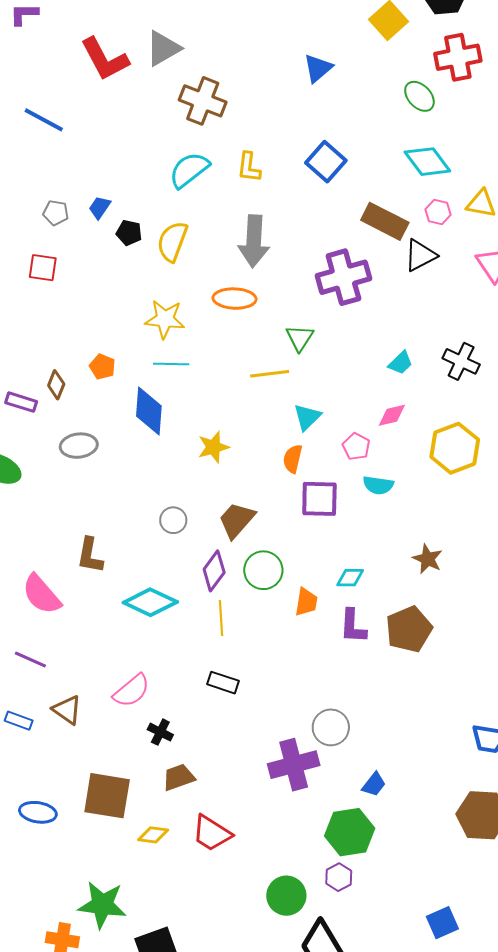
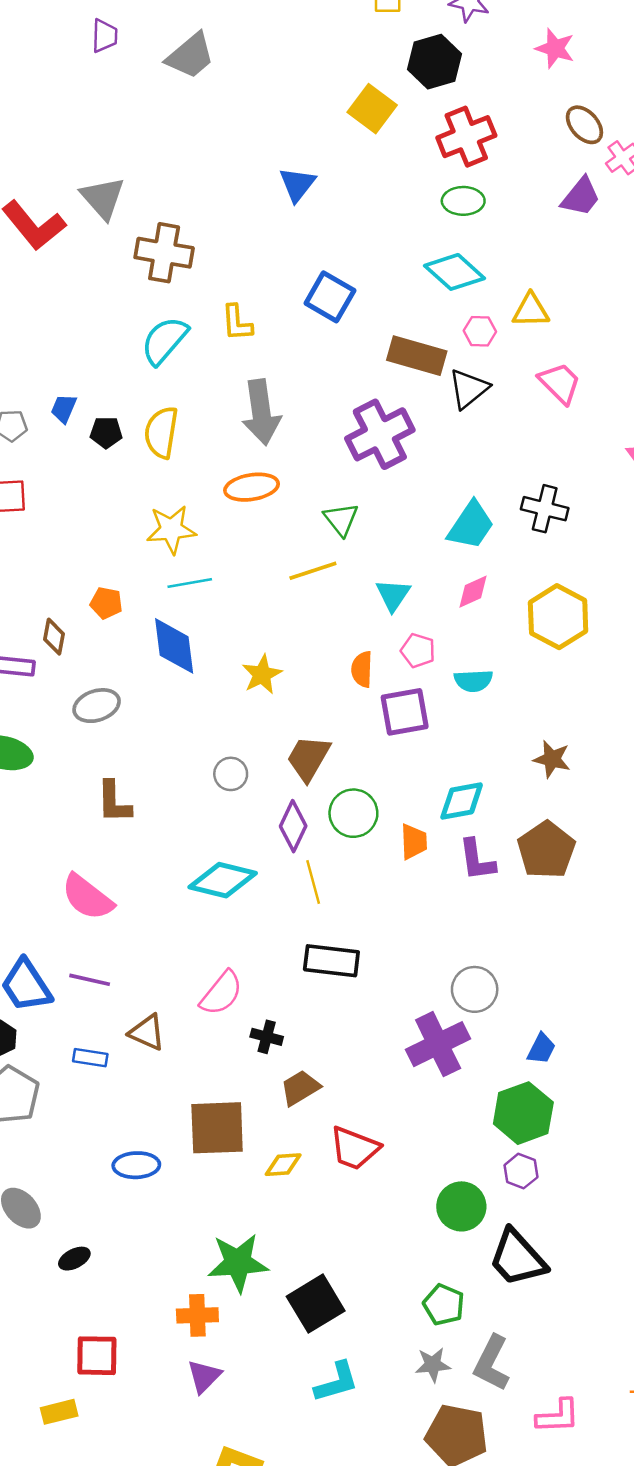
gray triangle: (163, 48) -> (103, 198), turned -30
green ellipse: (419, 96) -> (463, 201), moved, turned -36
cyan trapezoid: (401, 363) -> (471, 525), size x1.6
cyan triangle: (307, 417) -> (393, 595), moved
pink pentagon: (356, 447) -> (418, 651), moved
brown L-shape: (90, 555) -> (114, 802), moved
cyan diamond: (350, 578) -> (462, 801), size x1.4
black rectangle: (223, 683) -> (331, 961), size x1.4

